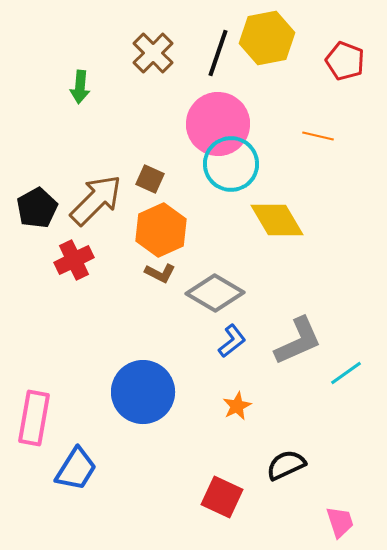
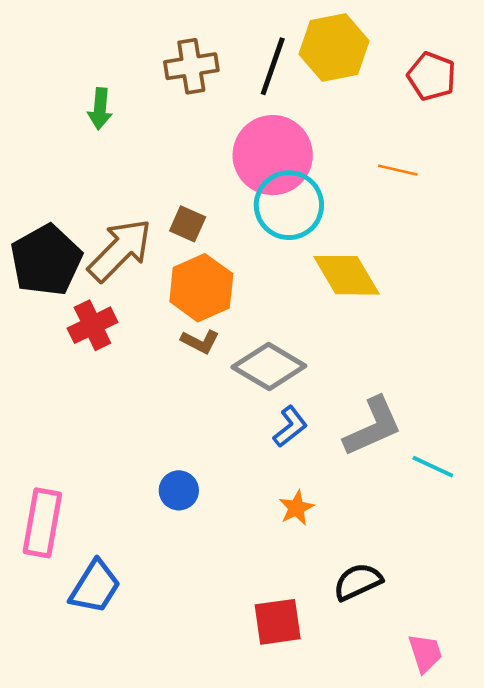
brown cross: (153, 53) -> (191, 66), turned 36
black pentagon: (37, 208) -> (46, 260), size x1.4
cyan line: (346, 373) -> (433, 467), turned 60
blue circle: (143, 392) -> (179, 490), size x0.5
red square: (222, 497) -> (278, 622), turned -33

